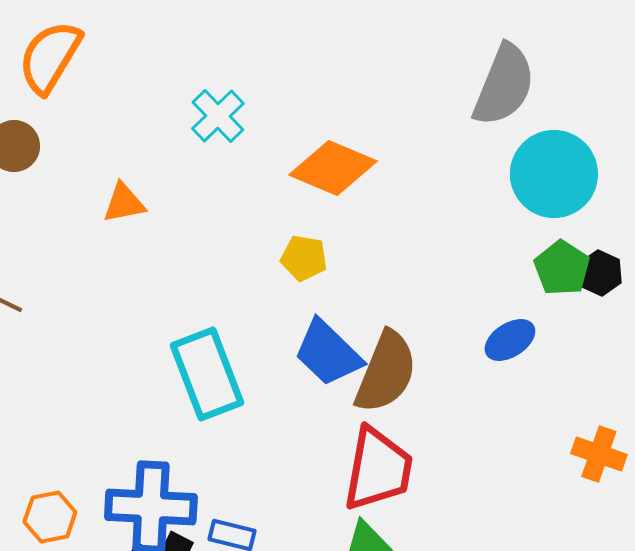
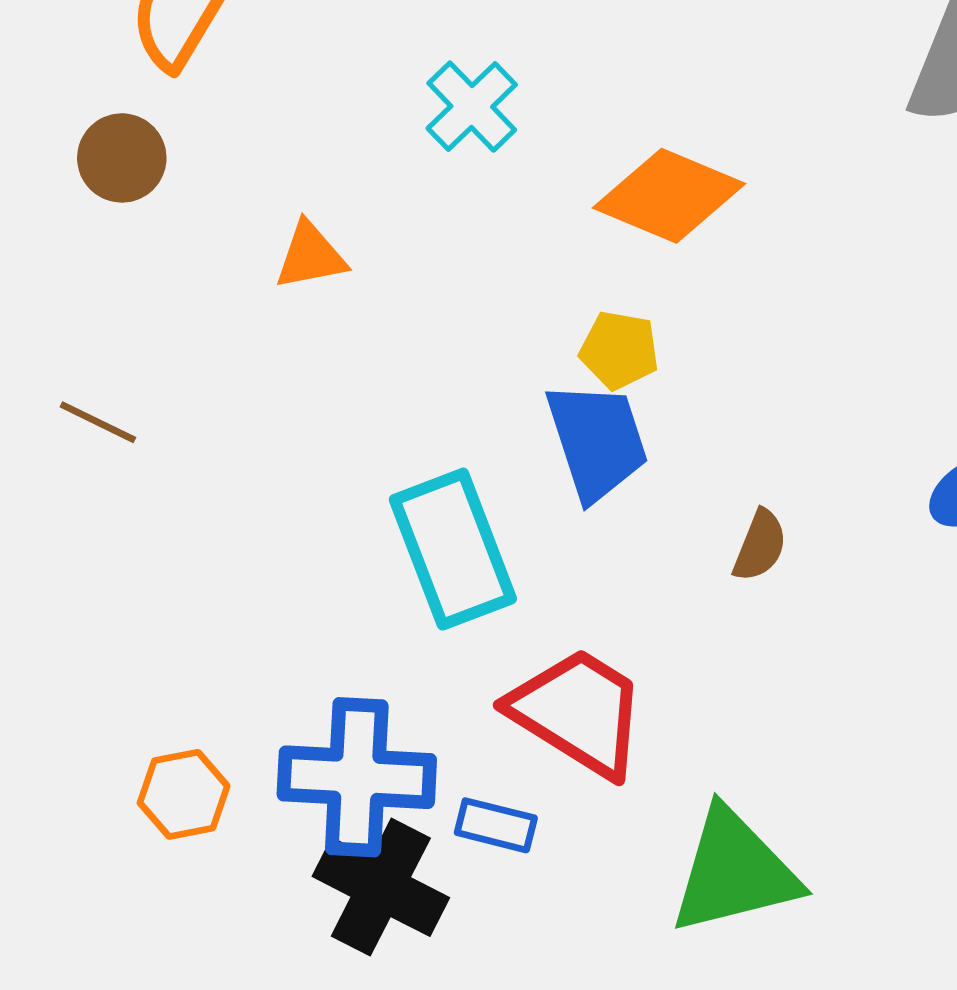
blue trapezoid: (328, 353) -> (597, 441), moved, turned -152
brown semicircle: (386, 372) -> (760, 546), size x0.5
red trapezoid: (378, 469) -> (578, 712), moved, turned -68

